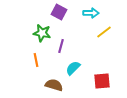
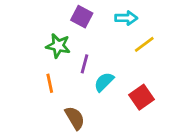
cyan semicircle: (73, 68) -> (104, 82), moved
red square: (102, 81) -> (141, 97), moved, turned -30
brown semicircle: (54, 85) -> (75, 118), turned 42

